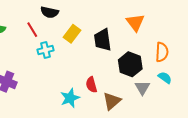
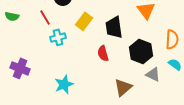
red semicircle: (91, 85) -> (103, 53), moved
gray triangle: (142, 88) -> (153, 74), turned -35
cyan star: (70, 98) -> (64, 84), moved

